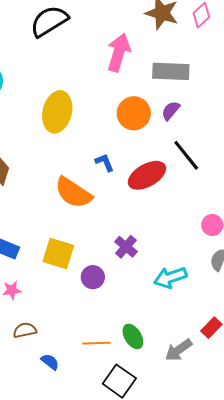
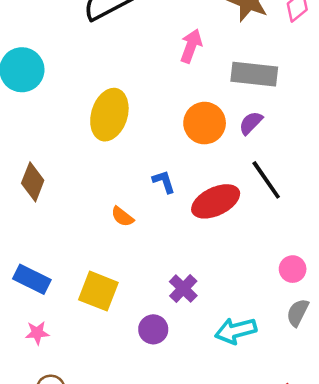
pink arrow: (119, 52) -> (191, 46), size x0.7
orange semicircle: (73, 193) -> (122, 217), size x0.5
purple circle: (93, 277) -> (153, 329), moved

